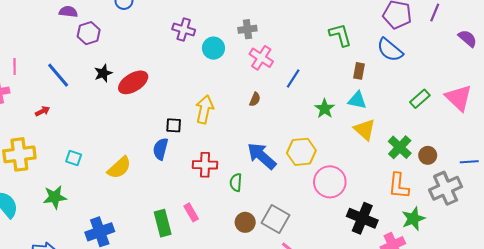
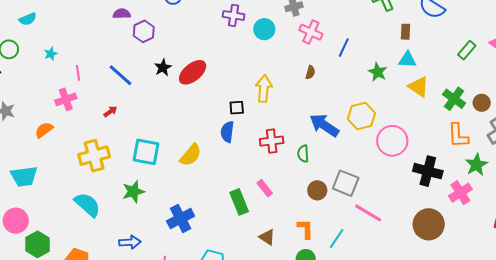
cyan square: (74, 158) -> (146, 152), size x1.8

